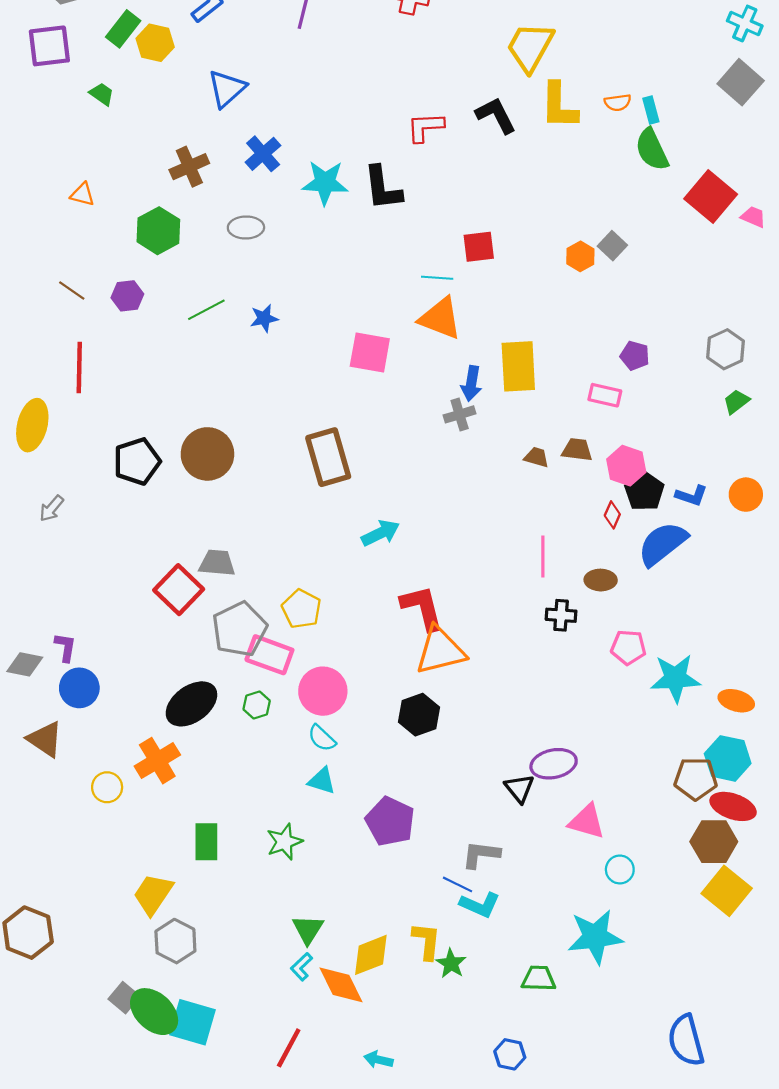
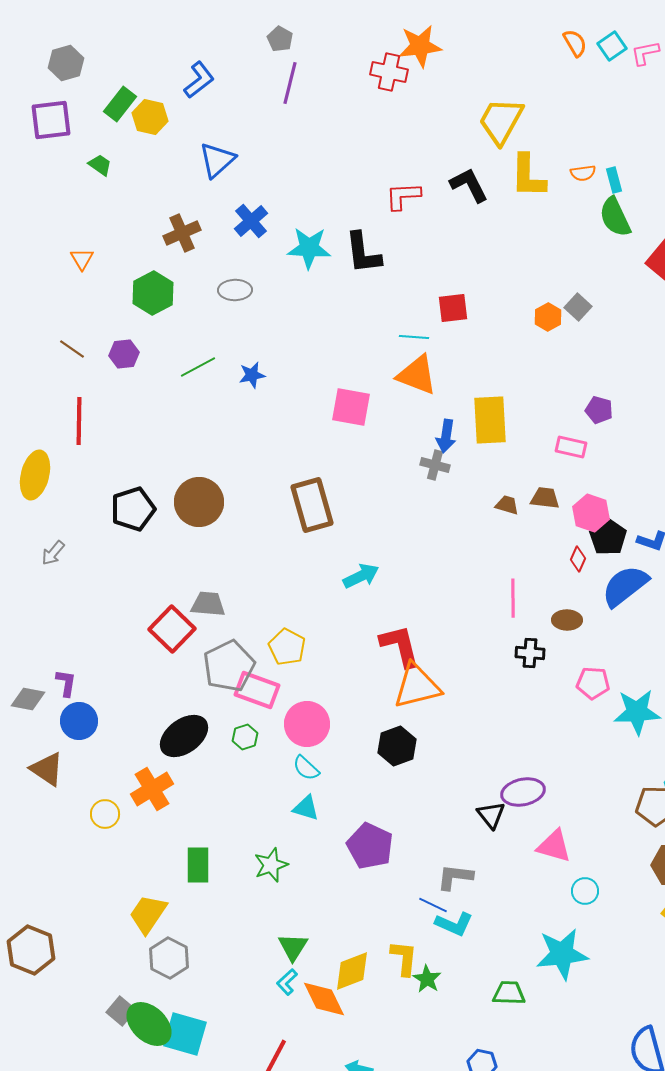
orange triangle: (82, 194) -> (82, 259), turned 45
gray cross: (460, 414) -> (435, 465), turned 32

